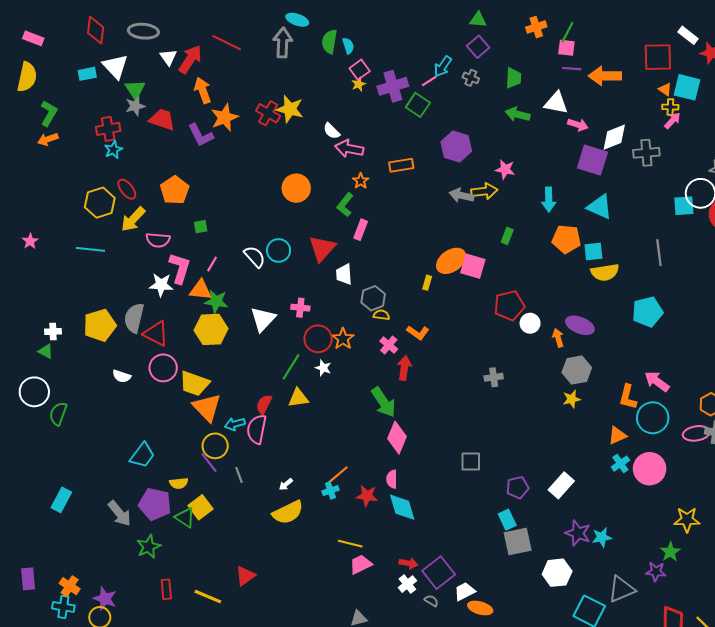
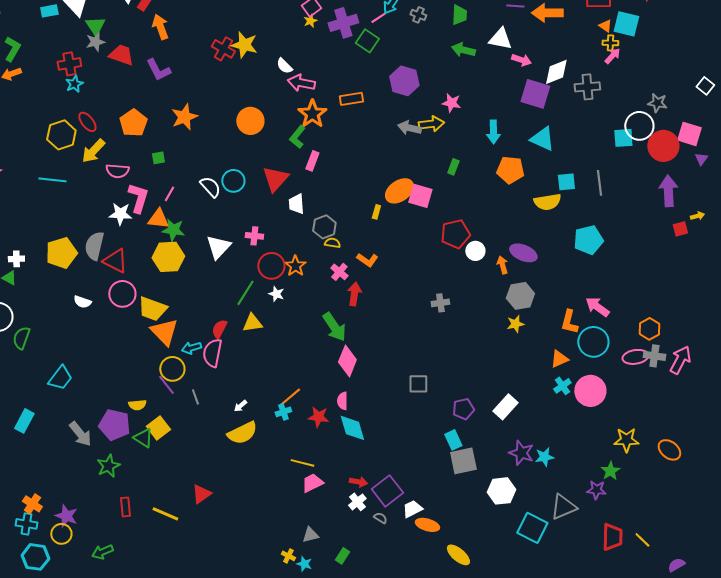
orange star: (224, 117) -> (184, 117), moved
orange star: (361, 181) -> (312, 114), size x1.8
cyan square: (593, 252) -> (566, 182), moved
cyan trapezoid: (142, 455) -> (60, 378), moved

